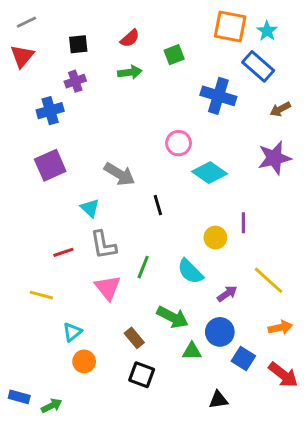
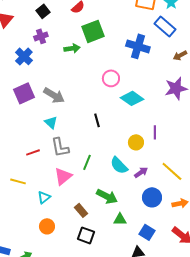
black square: (78, 44) -> (43, 11), turned -32
green square: (174, 55) -> (93, 31), moved, size x1.6
green arrow: (130, 72) -> (72, 48), moved
blue cross: (50, 111) -> (24, 56), turned -30
gray arrow: (119, 174) -> (54, 95), moved
pink triangle: (108, 288) -> (63, 176), turned 30
purple arrow: (227, 294) -> (141, 172), moved
cyan triangle: (72, 332) -> (44, 197), moved
blue circle: (220, 332) -> (152, 197), moved
blue square: (243, 358) -> (147, 232), moved

